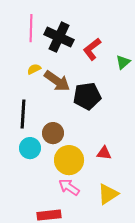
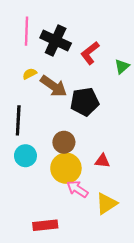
brown circle: (53, 133) -> (64, 142), moved
pink arrow: (69, 187) -> (77, 189), moved

